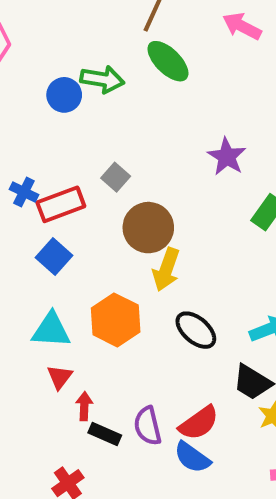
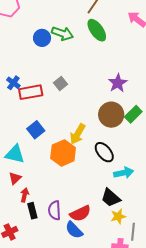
brown circle: (148, 228) -> (111, 115), moved
blue square: (54, 257) -> (36, 130), moved
orange hexagon: (116, 320) -> (63, 153), moved
black ellipse: (196, 330) -> (104, 152), moved
black rectangle: (105, 434) -> (32, 211), turned 42

